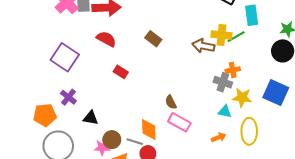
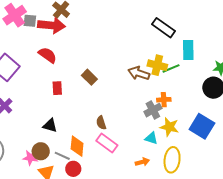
brown rectangle: (153, 39) -> (89, 77), moved
red rectangle: (121, 72) -> (57, 88), turned 48
gray cross: (223, 82) -> (153, 110), turned 36
black triangle: (91, 118) -> (50, 125), moved

